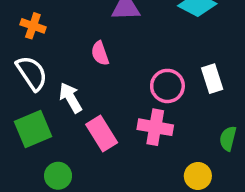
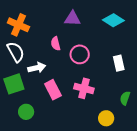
orange cross: (33, 26) -> (18, 25), size x1.5
pink circle: (167, 86) -> (80, 54), moved
white arrow: (71, 98) -> (37, 68), turned 102

